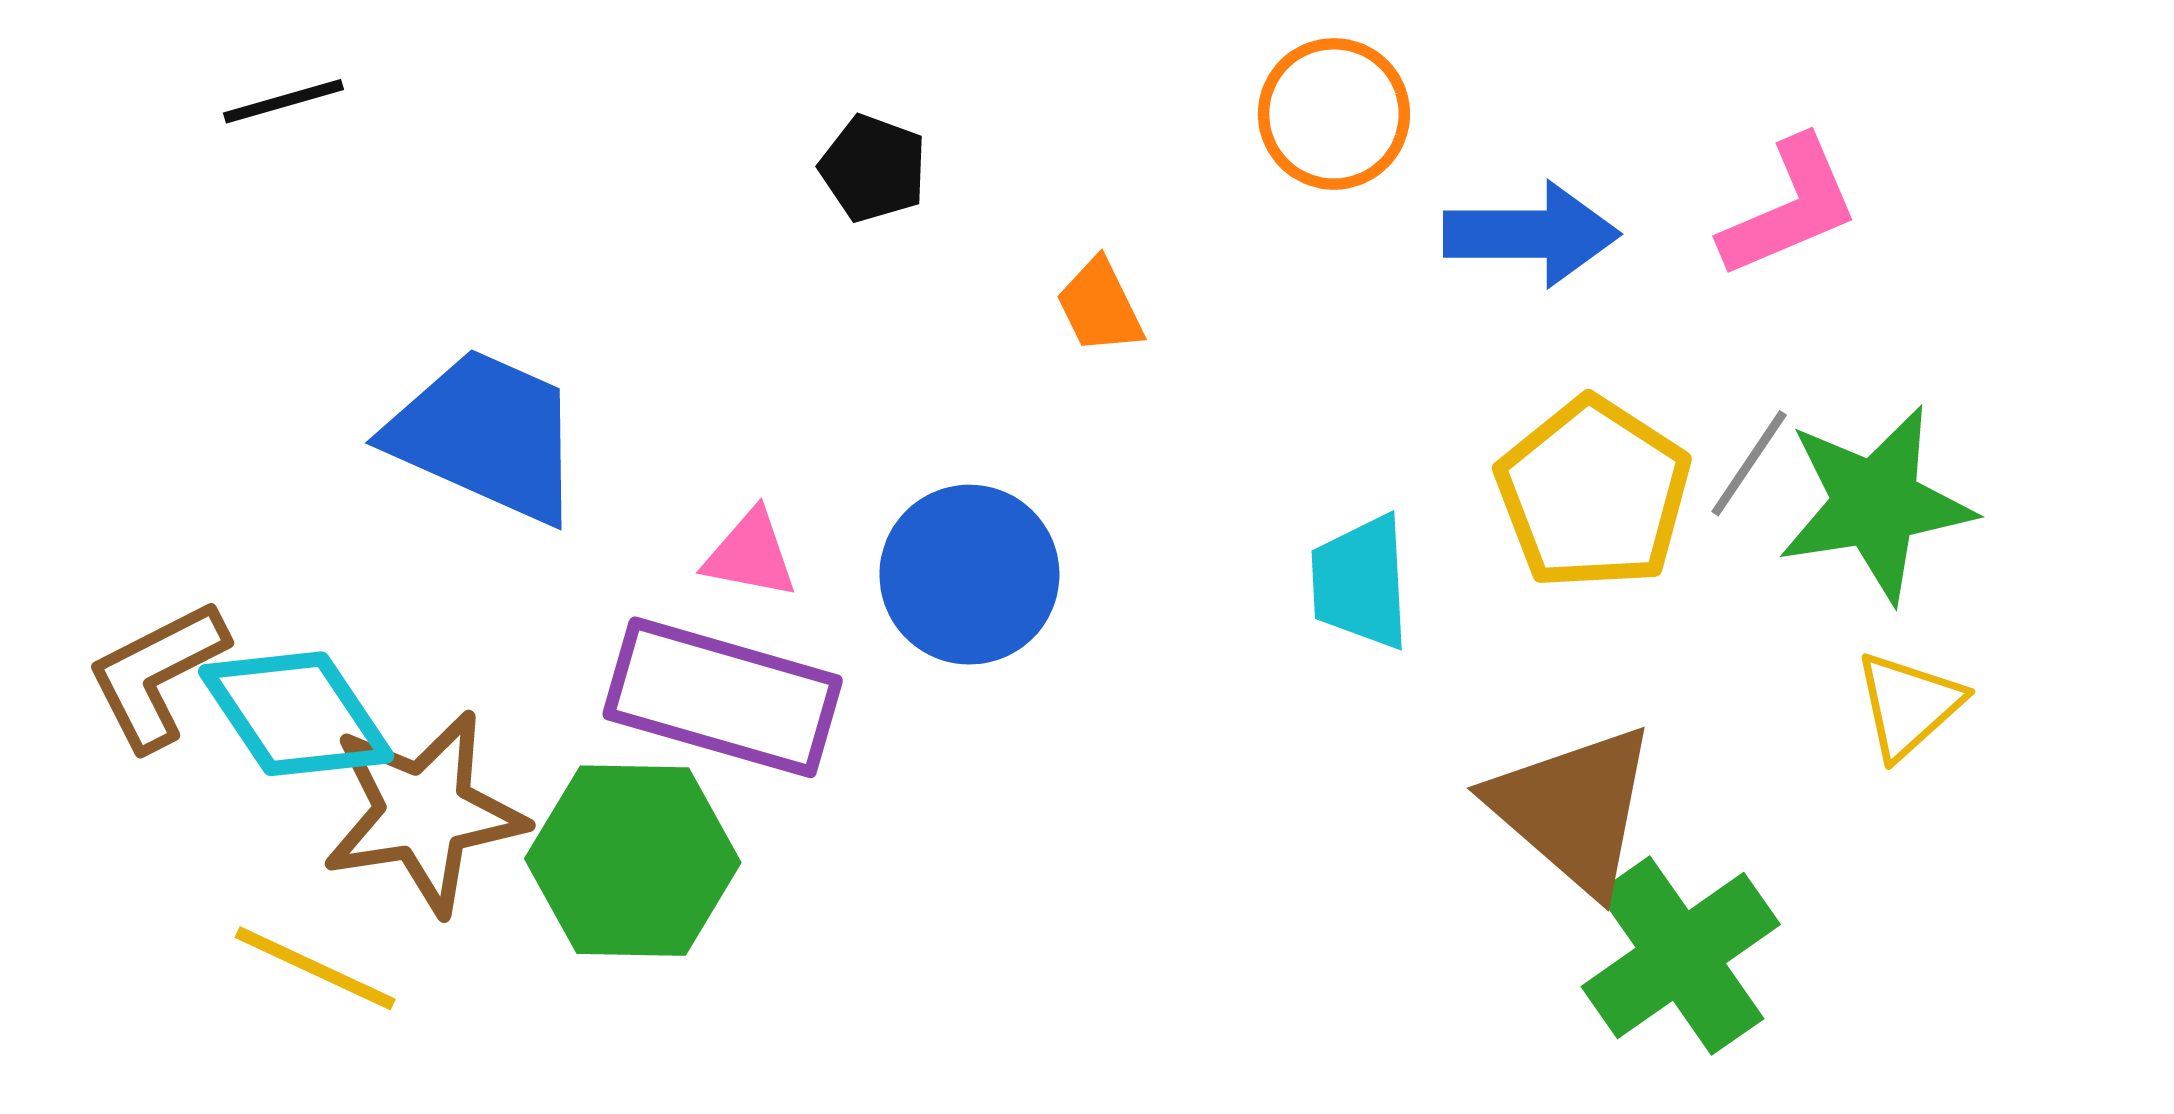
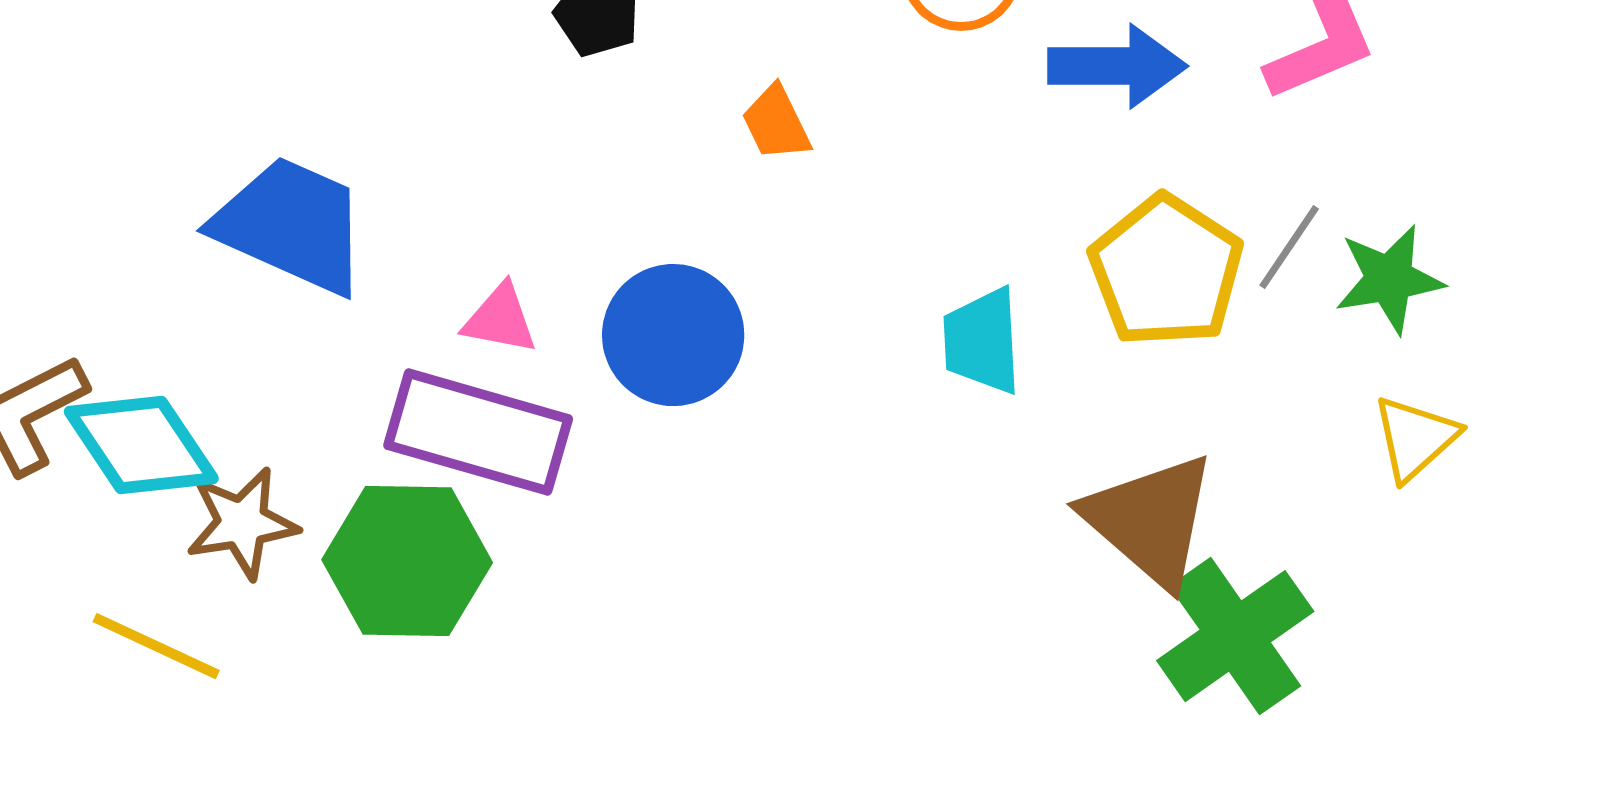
green star: (1876, 504) -> (1389, 279), size x0.7
brown star: (424, 813) -> (242, 523), size x0.7

